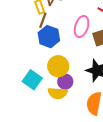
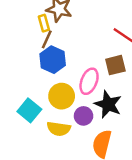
pink ellipse: (82, 27) -> (89, 81), moved
purple circle: (65, 82) -> (84, 116), moved

